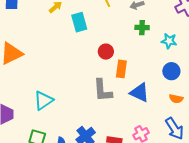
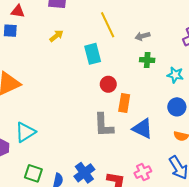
cyan rectangle: (79, 22) -> (93, 54), moved
cyan triangle: (43, 100) -> (25, 132), moved

